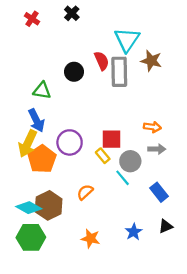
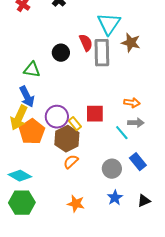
yellow rectangle: (103, 156) -> (75, 124), moved
gray circle: (130, 161) -> (112, 169), moved
cyan line: (123, 178) -> (122, 133), moved
brown hexagon: (49, 205) -> (67, 139), moved
black triangle: (166, 226) -> (144, 201), moved

